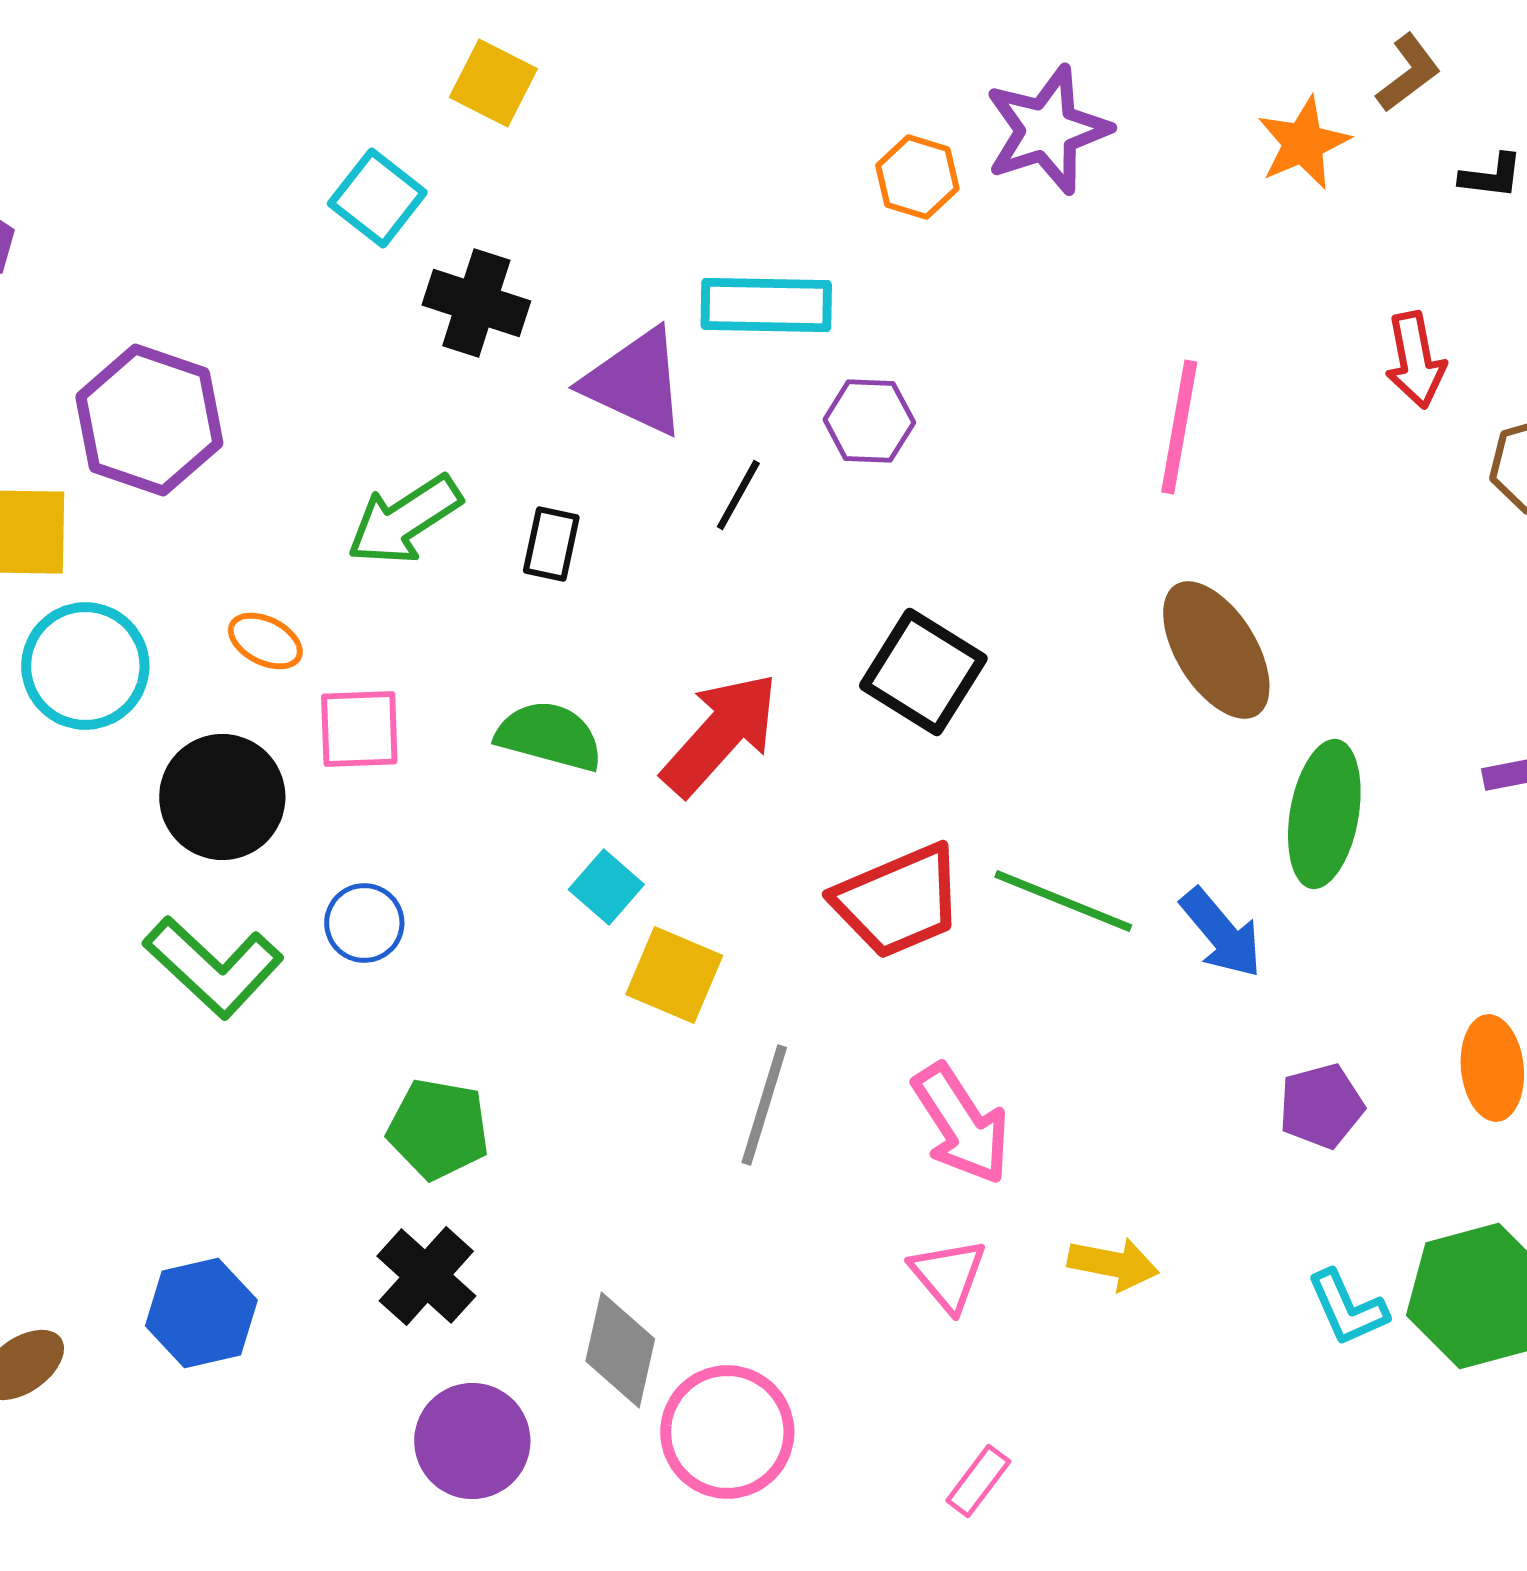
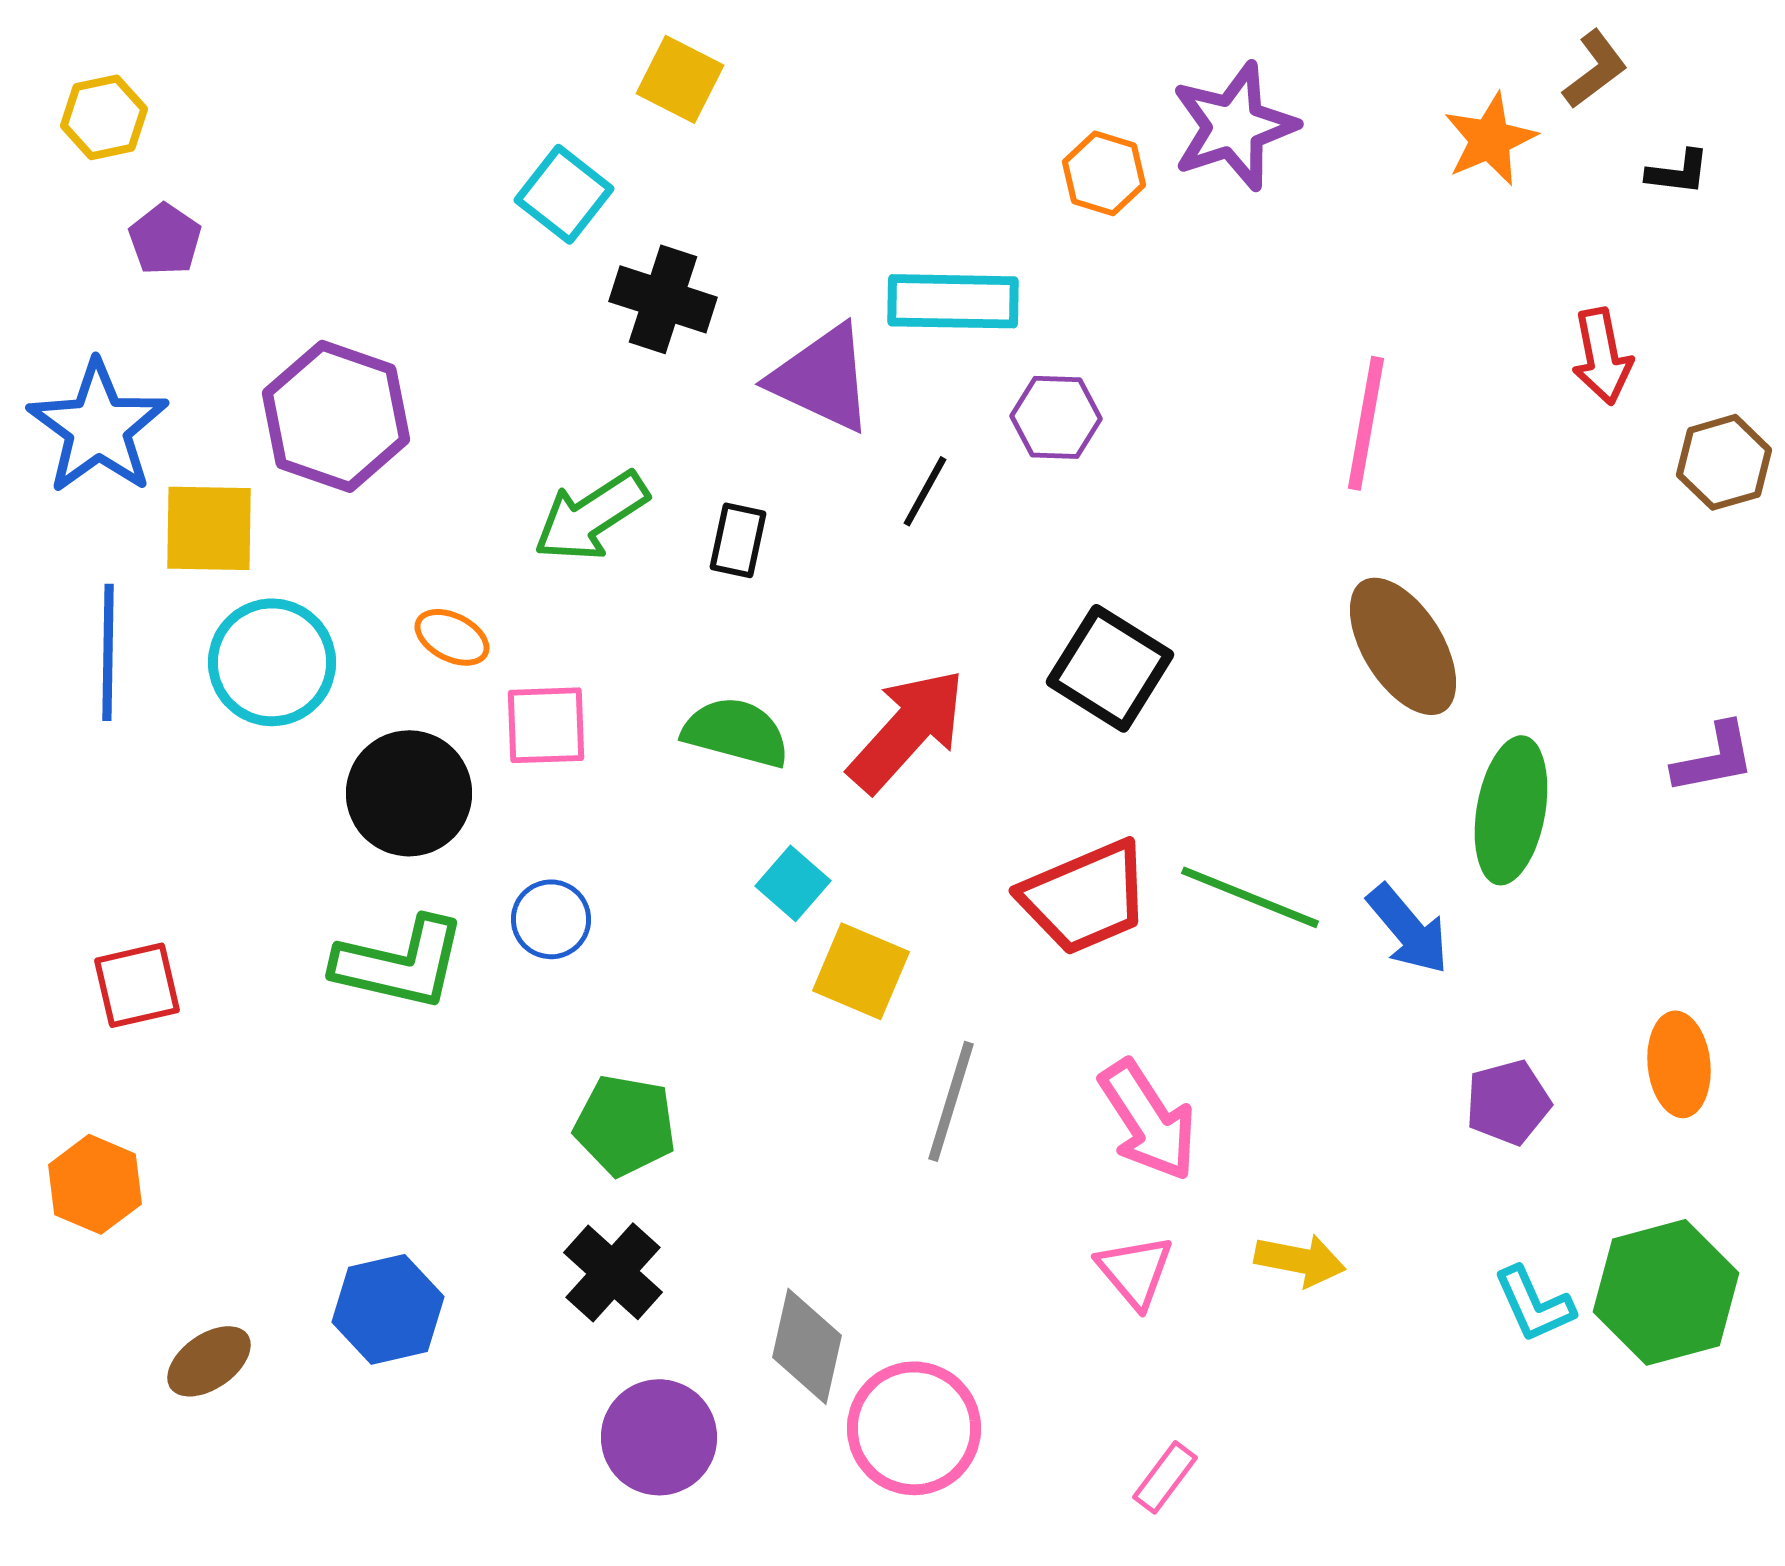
green L-shape: (213, 967) -> (400, 963), turned -30

